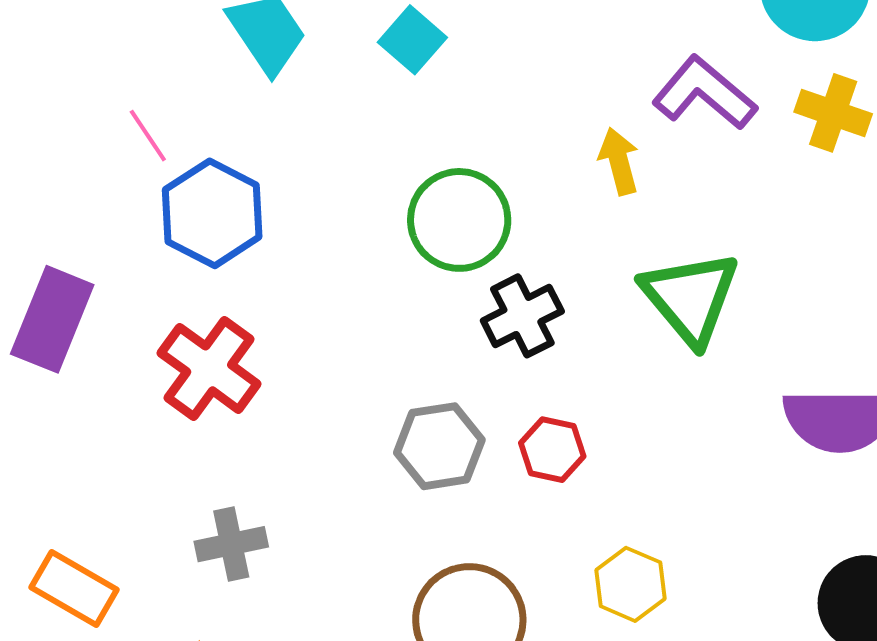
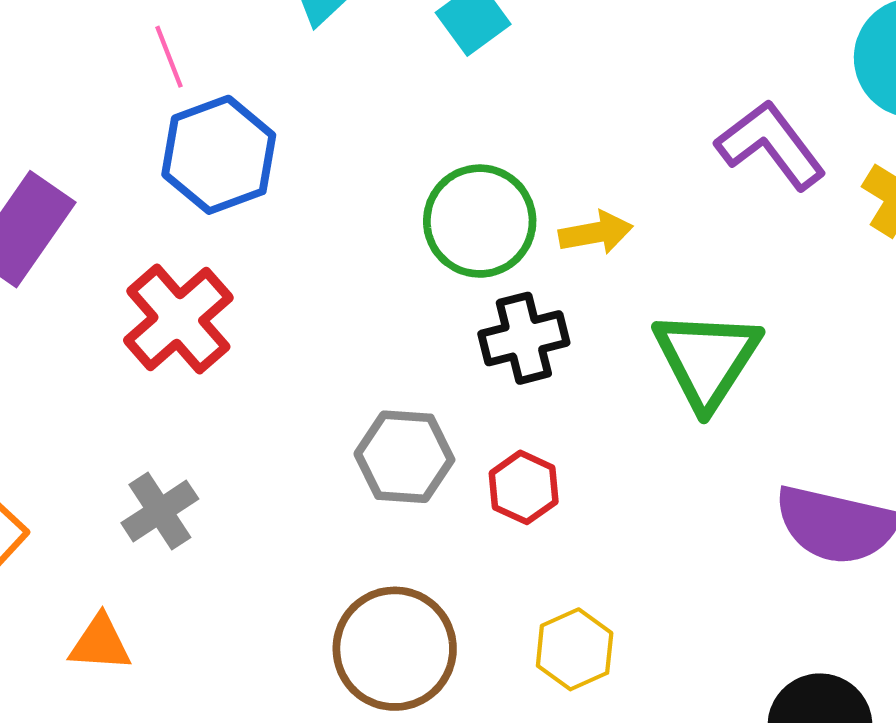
yellow arrow: (619, 161) -> (596, 233), moved, turned 82
gray cross: (231, 544) -> (160, 511), turned -34

